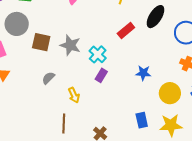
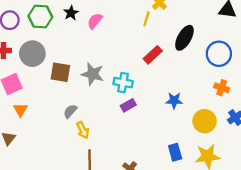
cyan cross: (98, 54) -> (123, 83), turned -30
purple rectangle: (101, 75) -> (128, 105), turned 32
yellow arrow: (74, 95) -> (83, 130), moved

